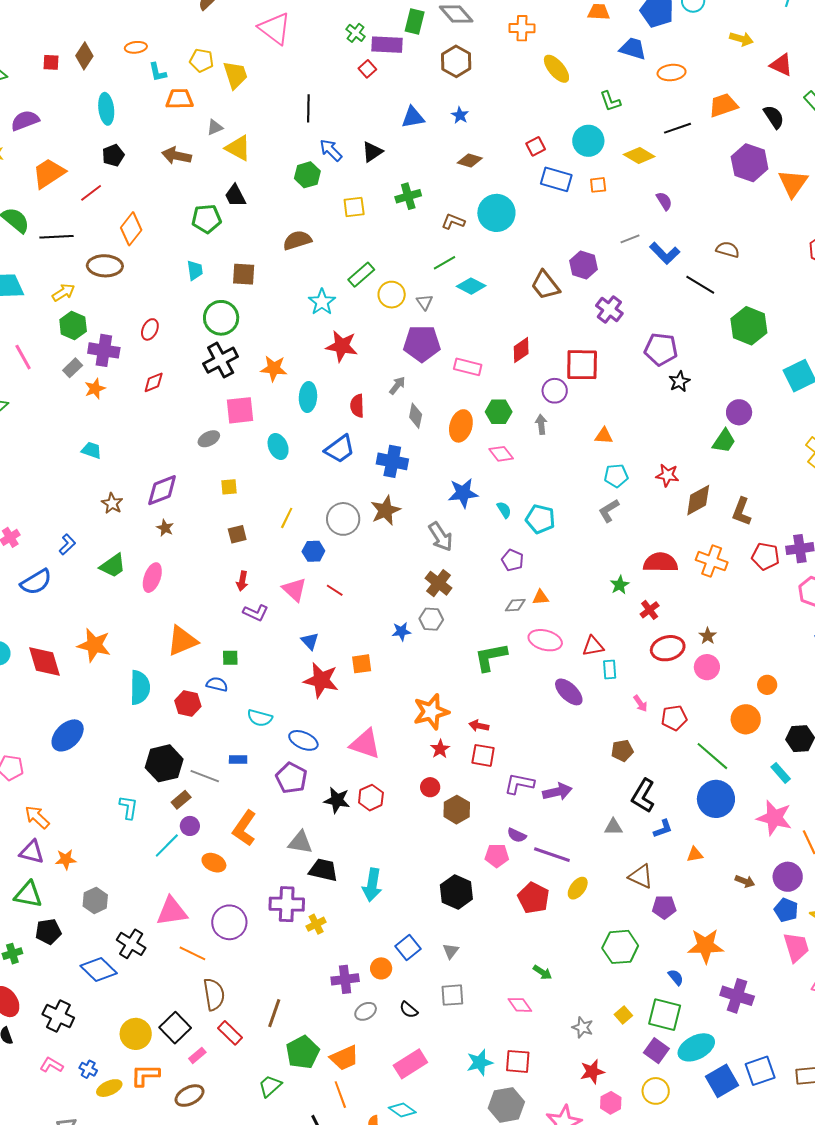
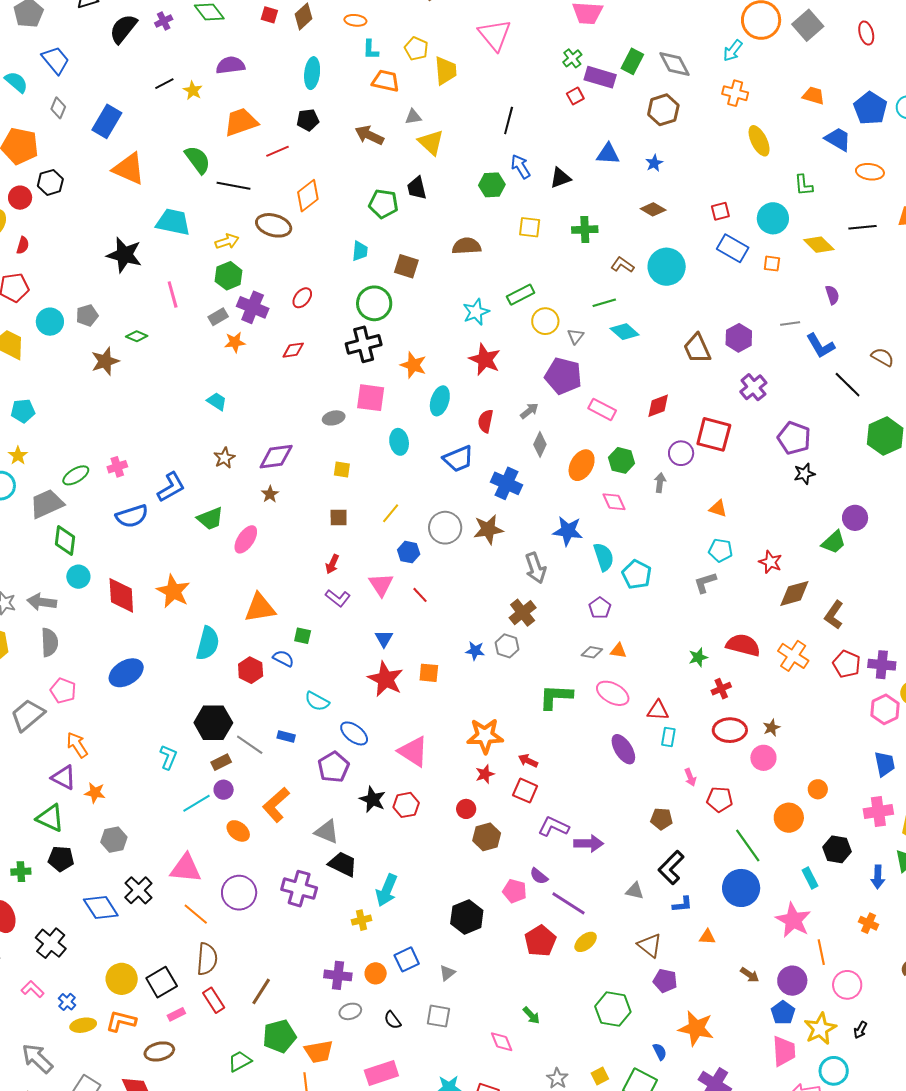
cyan semicircle: (504, 510) -> (604, 557), size x1.6
blue L-shape: (67, 544) -> (171, 487), size x1.5
yellow cross: (316, 924) -> (361, 920), moved

